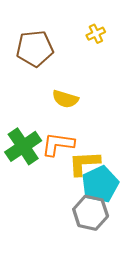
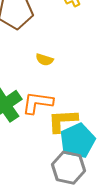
yellow semicircle: (65, 99) -> (45, 60), size x0.7

